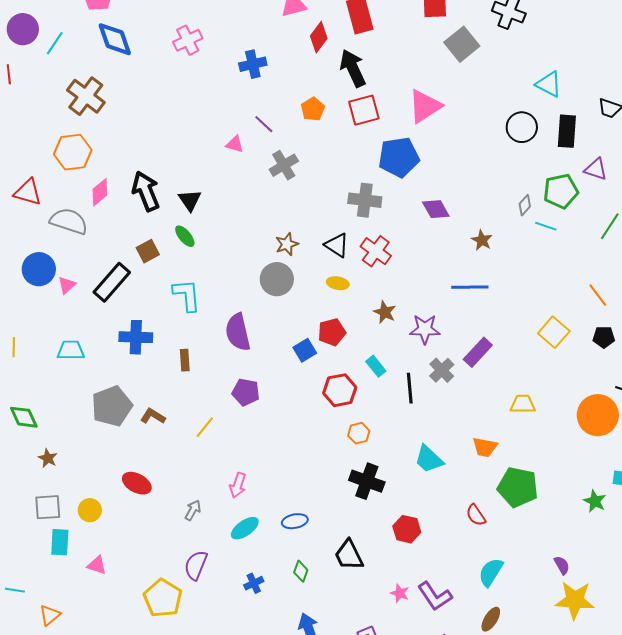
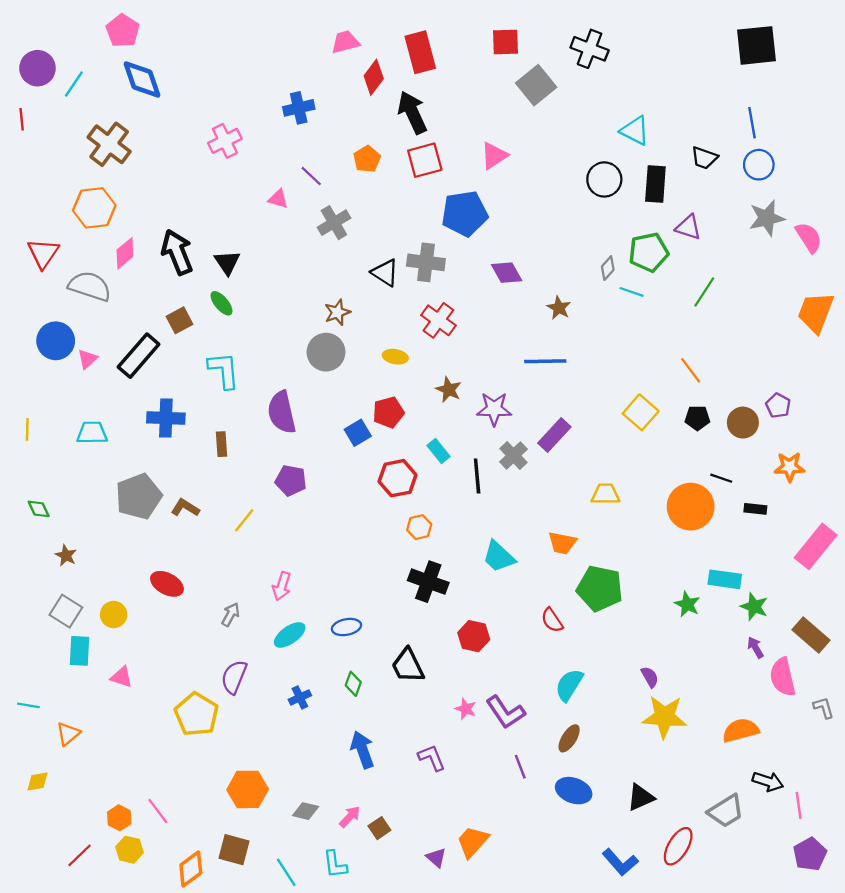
pink cross: (188, 40) -> (225, 141), moved
pink triangle: (425, 106) -> (494, 156), size x0.7
red triangle: (28, 192) -> (43, 253), turned 48
black triangle: (337, 245) -> (385, 273), moved
green diamond: (24, 417) -> (39, 509), size x0.7
gray square: (48, 507) -> (66, 611), turned 36

